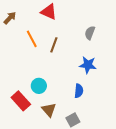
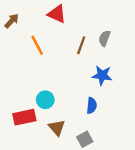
brown line: (54, 45) -> (81, 45), moved
red rectangle: (21, 101) -> (24, 117), turned -60

